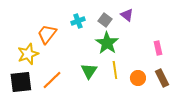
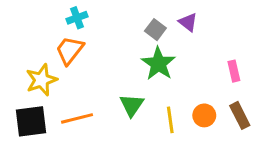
cyan cross: (78, 21) -> (77, 18), moved
yellow line: (115, 70) -> (170, 120), moved
orange line: (52, 80) -> (77, 118), turned 30

